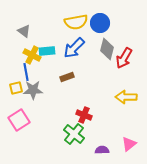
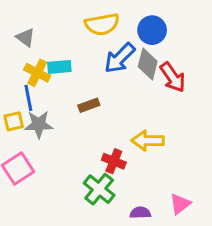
blue circle: (100, 23) -> (152, 30), moved
blue arrow: (74, 48) -> (120, 58), moved
red arrow: (124, 58) -> (173, 77), turned -65
yellow arrow: (126, 97) -> (148, 141), moved

